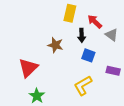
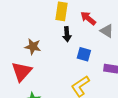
black arrow: (82, 35) -> (67, 34), moved
brown star: (55, 45) -> (33, 47), moved

